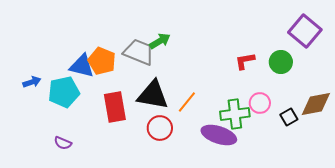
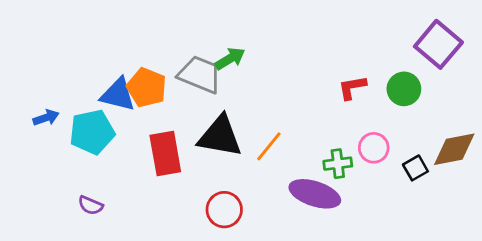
green cross: (235, 114) -> (338, 164), size x0.7
red circle: (160, 128) -> (224, 210), moved

